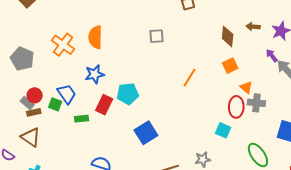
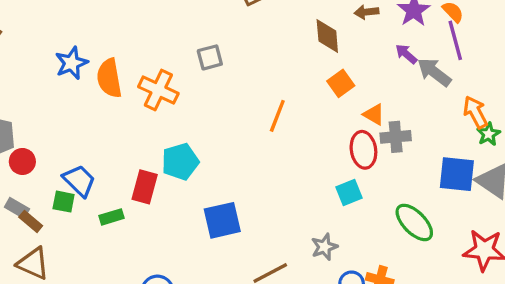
orange cross: (63, 45) -> (158, 90), moved
blue star: (95, 74) -> (71, 63), moved
red circle: (35, 95) -> (22, 161), moved
brown rectangle: (34, 112) -> (31, 221), turned 64
cyan square: (223, 130) -> (349, 193), turned -35
blue square: (146, 133) -> (222, 220), turned 30

